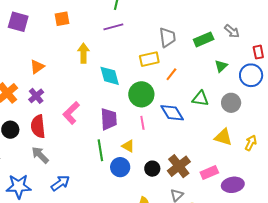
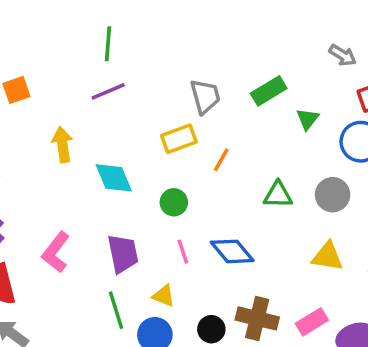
gray arrow: (232, 31) -> (343, 55), moved
green triangle: (221, 66) -> (308, 119), moved
green circle: (141, 94) -> (174, 202), size x0.6
blue diamond: (172, 113) -> (232, 251), moved
brown cross: (179, 166) -> (257, 318), turned -30

